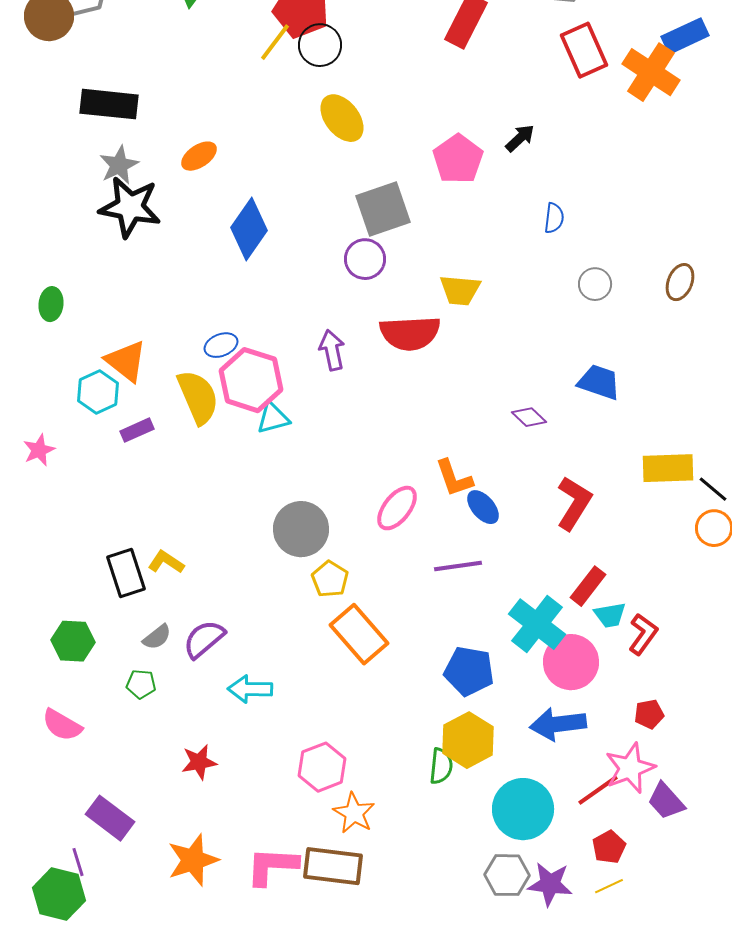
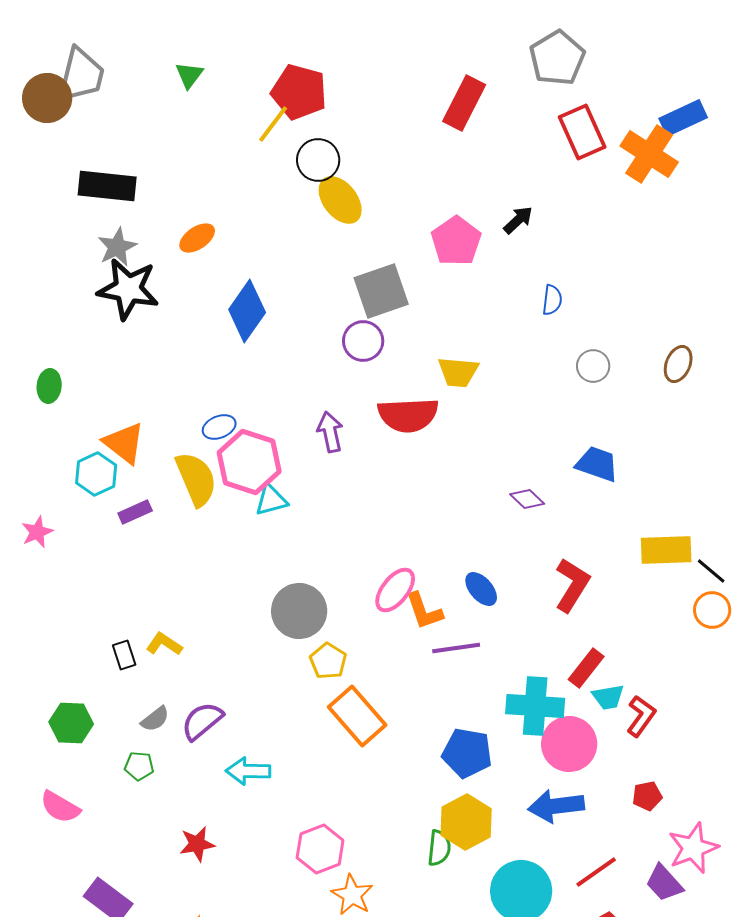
black circle: (320, 45) -> (318, 160), moved
orange L-shape: (454, 478) -> (424, 611), moved
black rectangle: (126, 573) -> (124, 655), size x0.6
cyan cross: (537, 624) -> (535, 706), turned -34
pink star: (630, 768) -> (693, 848), moved

